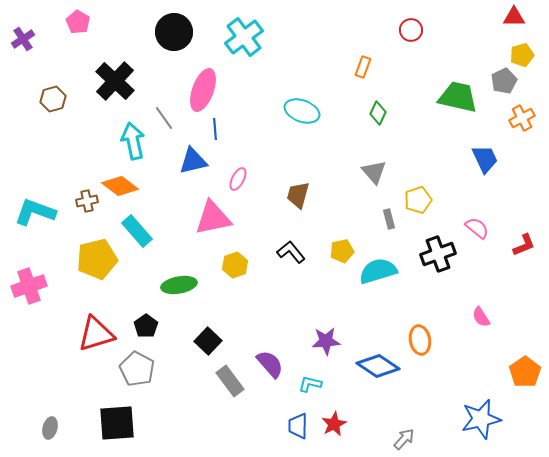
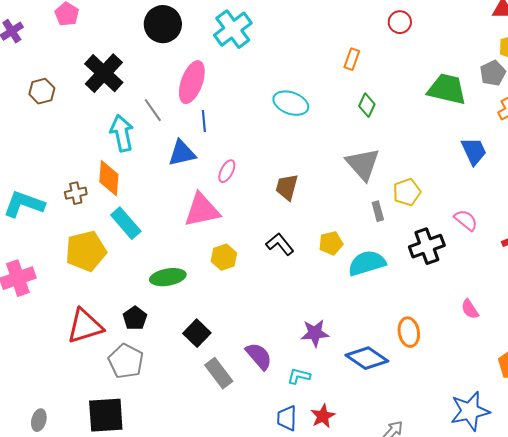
gray triangle: (374, 172) -> (363, 164), size x1.4
orange diamond: (120, 186) -> (109, 178), turned 57

